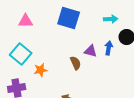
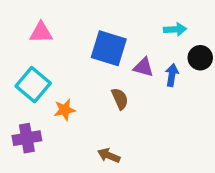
blue square: (69, 18) -> (109, 48), moved
purple triangle: (91, 51) -> (143, 67), moved

